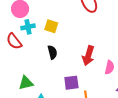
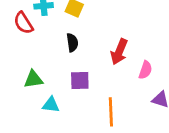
purple square: (71, 83) -> (80, 81), moved

